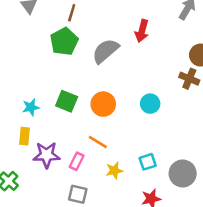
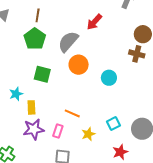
red arrow: (142, 31) -> (94, 22), turned 36
green square: (67, 101) -> (42, 74), moved
orange circle: (103, 104) -> (79, 65), moved
yellow rectangle: (24, 136) -> (31, 107), moved

